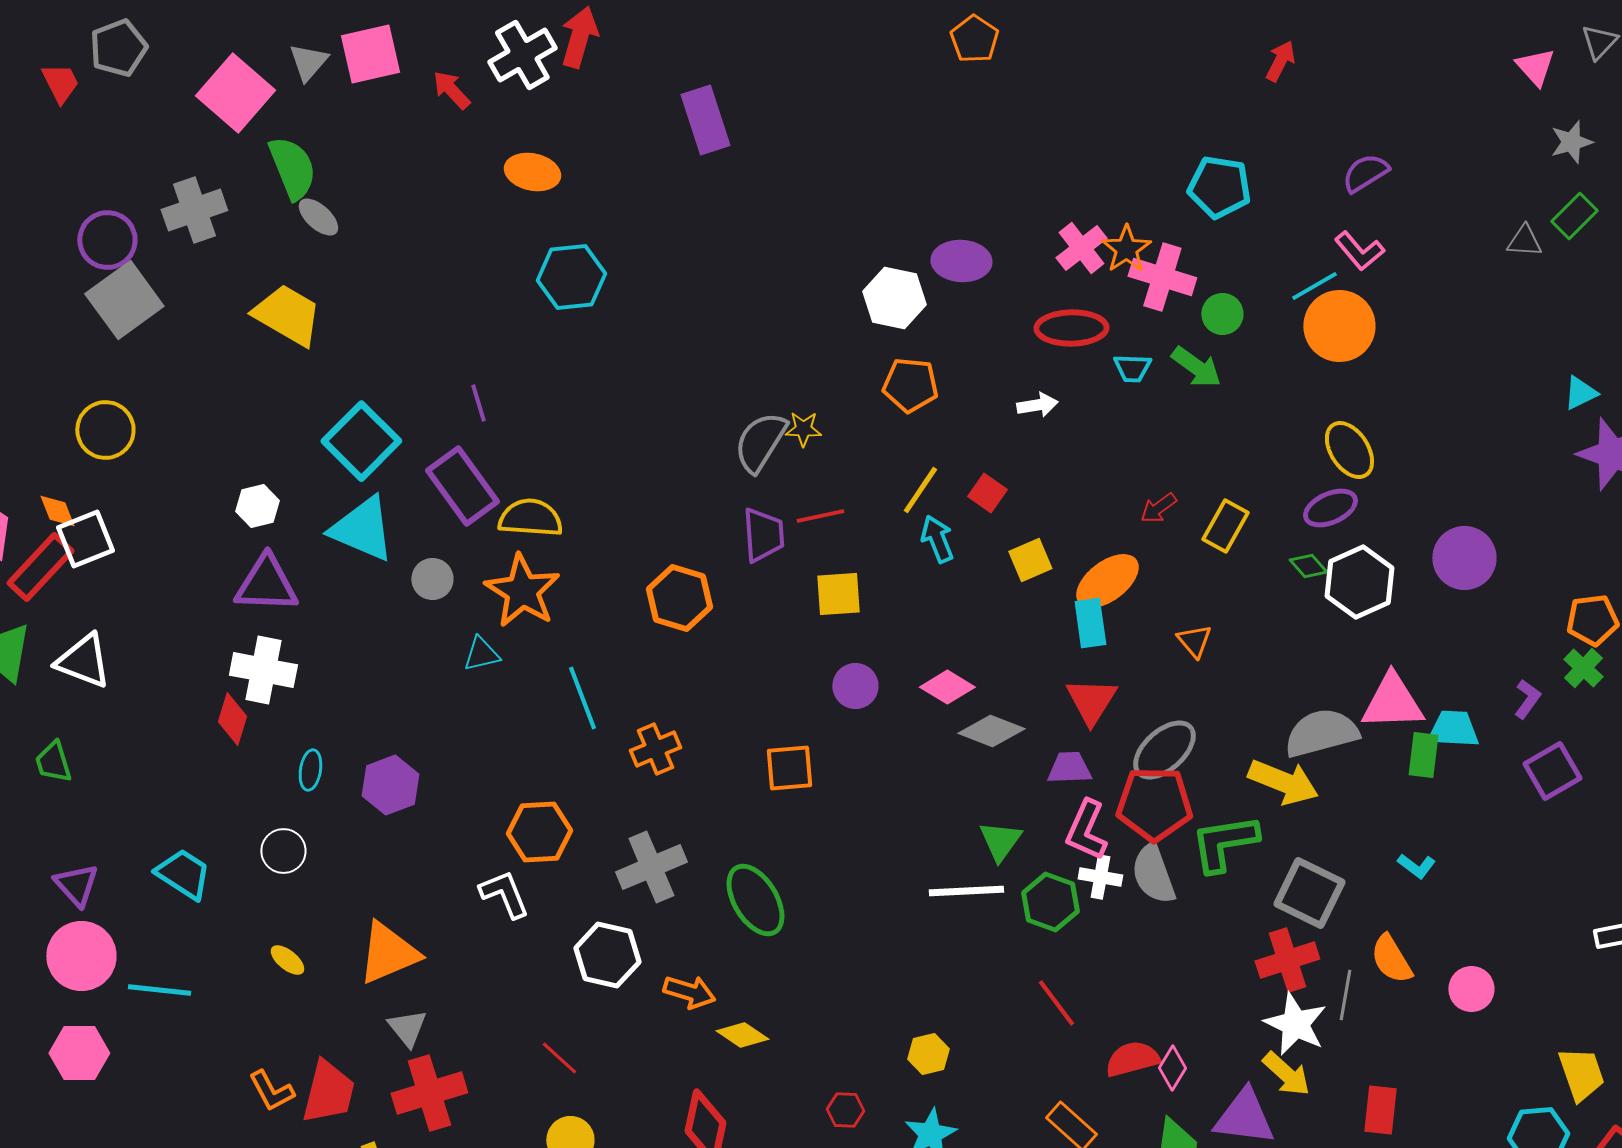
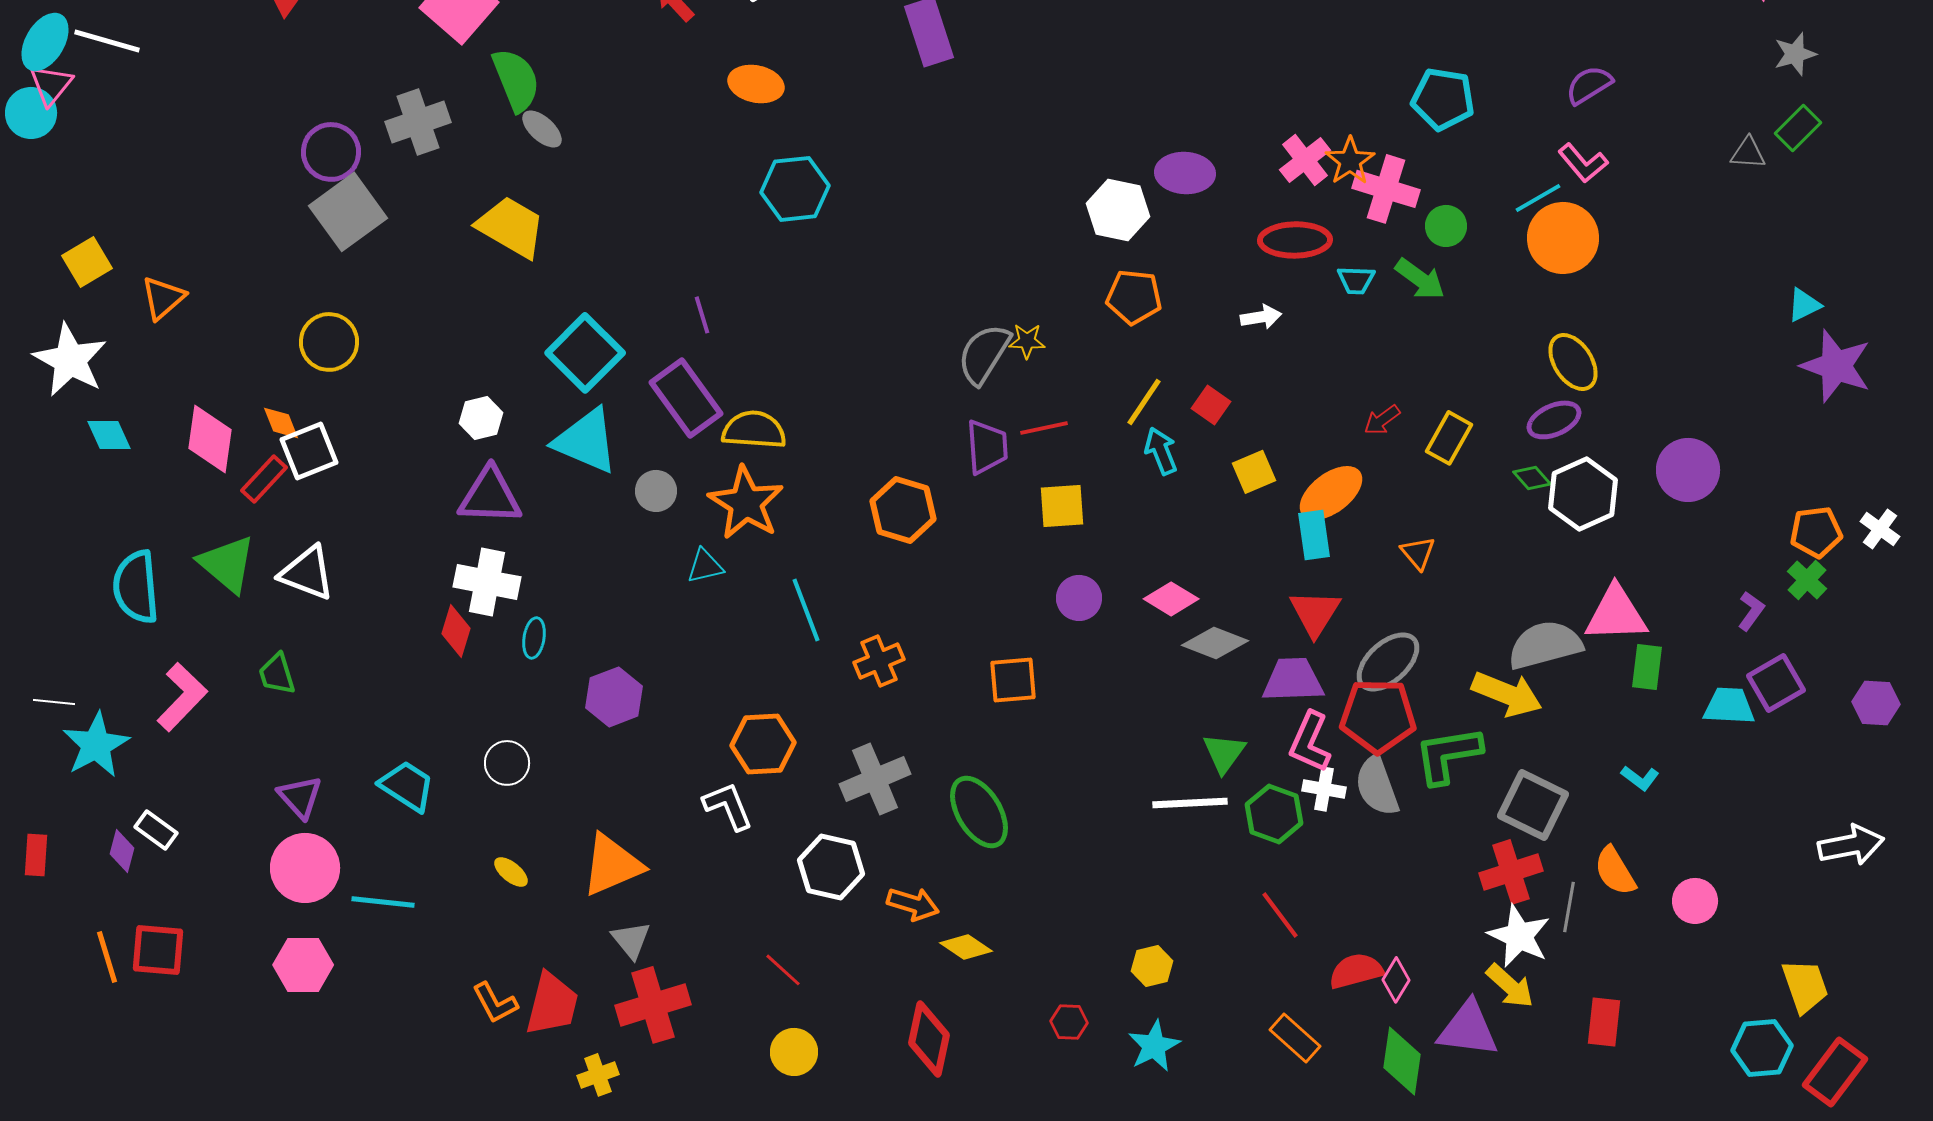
red rectangle: (40, 567) -> (264, 479), size x0.7
cyan trapezoid: (1453, 729) -> (1729, 706), moved
purple trapezoid: (1069, 768) -> (1293, 680), size x1.4
cyan ellipse: (310, 770) -> (534, 638), moved

